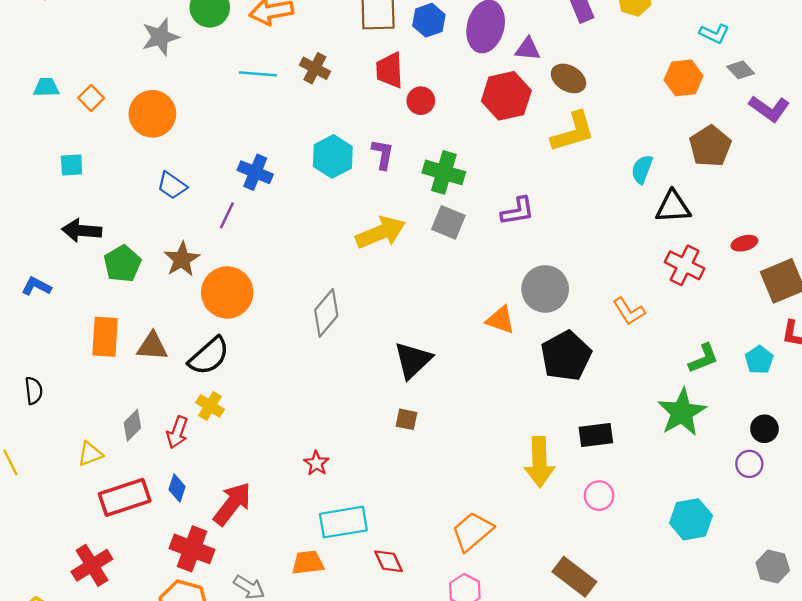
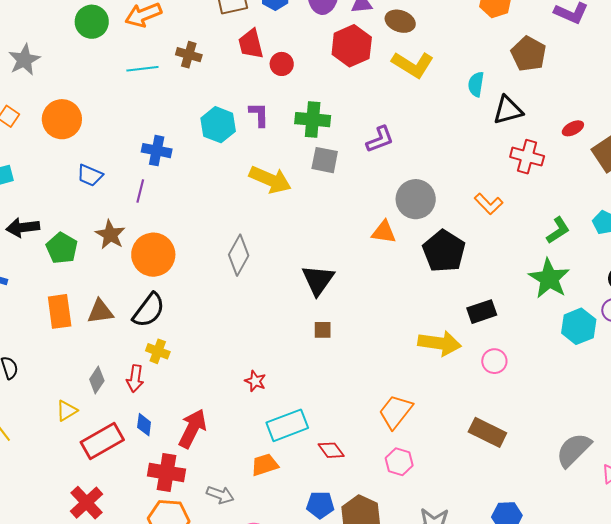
gray star: (160, 37) -> (24, 60), moved
yellow L-shape: (573, 132) -> (413, 65), turned 60
yellow arrow: (381, 232) -> (270, 180), turned 57
yellow arrow: (539, 462) -> (440, 343), turned -69
cyan hexagon: (691, 519) -> (579, 326), moved

